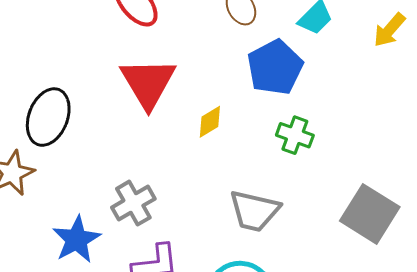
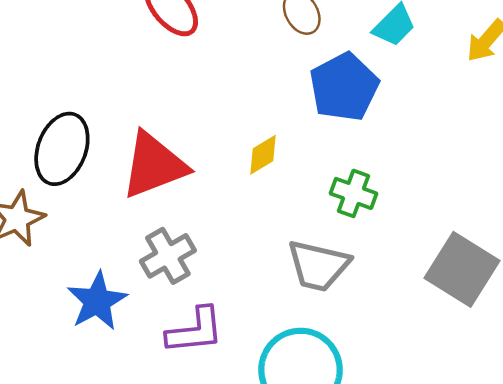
red triangle: (148, 83) -> (154, 165), moved, turned 40
green cross: (295, 135) -> (354, 193), moved

